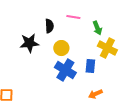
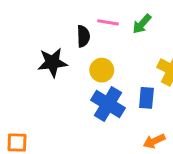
pink line: (73, 17) -> (108, 22), moved
green arrow: (97, 28) -> (142, 24), moved, turned 64

